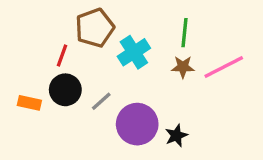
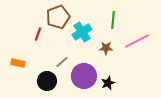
brown star: (183, 67) -> (106, 48), moved
black circle: (65, 90) -> (47, 81), moved

